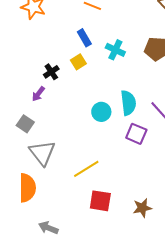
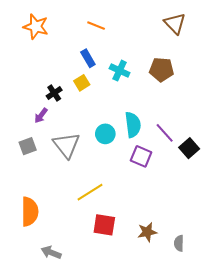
gray square: (25, 124) -> (28, 146), turned 36
gray triangle: (42, 153) -> (66, 145), moved

